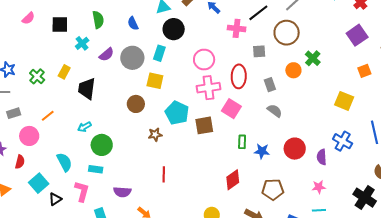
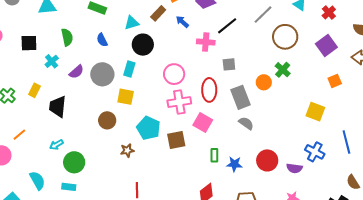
brown circle: (287, 33) -> (285, 37), moved
gray rectangle: (270, 85) -> (241, 97), size x1.6
purple semicircle: (322, 157) -> (294, 168), turned -77

